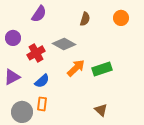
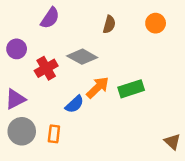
blue semicircle: (42, 81) -> (74, 104), moved
brown triangle: (101, 110) -> (172, 142), moved
gray circle: (22, 112) -> (22, 131), moved

